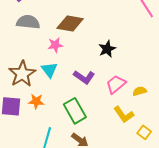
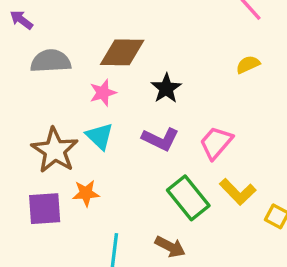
black star: (107, 49) -> (166, 88), moved
yellow semicircle: (140, 91) -> (248, 65), moved
green rectangle: (75, 111) -> (188, 198), moved

